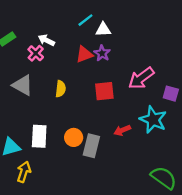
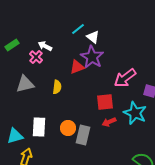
white triangle: (103, 30) -> (93, 37), turned 40
purple star: (102, 53) -> (92, 57), size x1.6
red triangle: (84, 54) -> (77, 67), moved
gray triangle: (23, 85) -> (25, 84), turned -42
red square: (104, 91) -> (105, 102), moved

